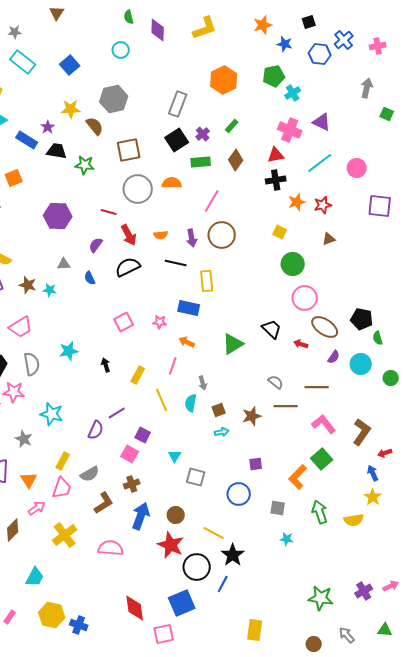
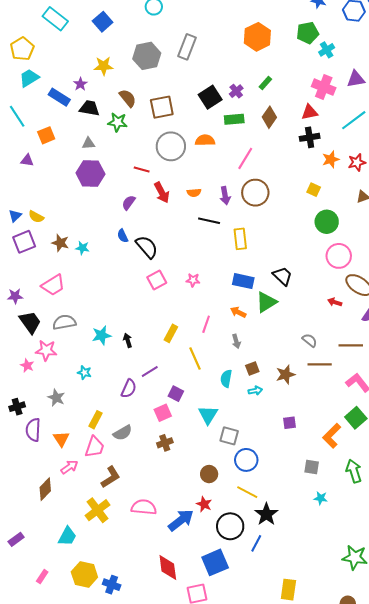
gray rectangle: (178, 104) -> (187, 47), moved
purple triangle: (322, 122) -> (356, 79), turned -36
brown semicircle: (95, 126) -> (128, 98), moved
gray triangle: (64, 264) -> (88, 143), moved
black semicircle: (128, 267) -> (147, 247), moved, turned 75
blue rectangle: (189, 308) -> (243, 281), moved
black trapezoid: (272, 329) -> (282, 276), moved
orange arrow: (187, 342) -> (238, 312), moved
cyan star: (69, 351) -> (102, 335), moved
gray semicircle: (32, 364) -> (64, 322), turned -90
black arrow: (106, 365) -> (128, 340), moved
cyan semicircle: (191, 403) -> (226, 379), moved
cyan star: (52, 414) -> (84, 373), size x0.6
pink square: (130, 454) -> (163, 413), turned 36
cyan triangle: (175, 456) -> (208, 415), size x1.5
blue circle: (239, 494) -> (246, 460), moved
brown L-shape: (104, 503) -> (111, 477), moved
blue arrow: (141, 516) -> (181, 520), moved, turned 32
yellow cross: (65, 535) -> (97, 510), moved
red star: (171, 545) -> (204, 504), size x0.6

